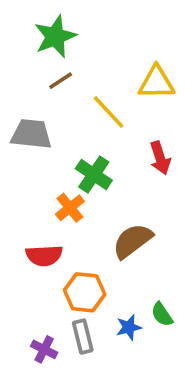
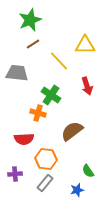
orange cross: (70, 208) -> (38, 113), turned -35
blue star: (129, 327) -> (77, 190), moved
gray rectangle: (83, 337) -> (45, 183), turned 54
purple cross: (44, 349) -> (15, 174), moved, turned -32

